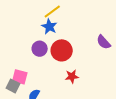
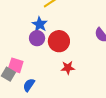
blue star: (49, 27) -> (40, 24), moved

